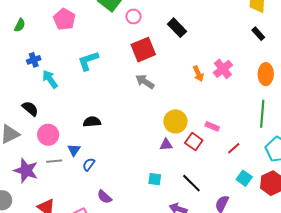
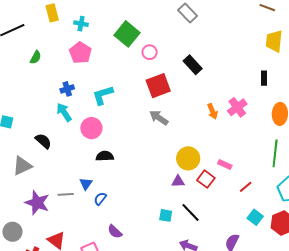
black rectangle: (258, 34) -> (264, 78), moved, turned 40
blue cross: (34, 60) -> (67, 89), moved
pink circle: (48, 135) -> (91, 128), moved
black line: (191, 183) -> (191, 212), moved

